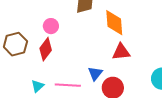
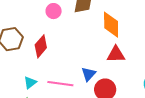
pink circle: (51, 26) -> (54, 11), moved

